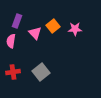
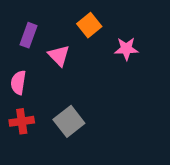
orange square: (53, 26) -> (89, 25), moved
pink semicircle: (11, 41) -> (18, 82), moved

